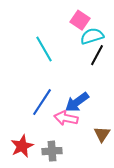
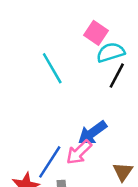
blue line: (42, 102) -> (50, 162), moved
pink arrow: (66, 118) -> (79, 152), turned -55

